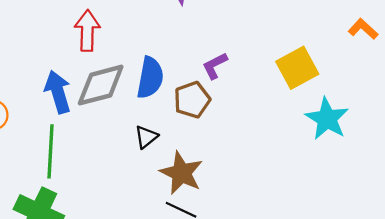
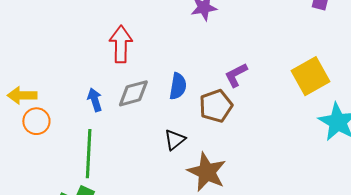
blue semicircle: (150, 78) -> (178, 86), size x0.7
gray diamond: (101, 85) -> (133, 93), size x0.7
blue arrow: (58, 92) -> (95, 100), size x0.6

